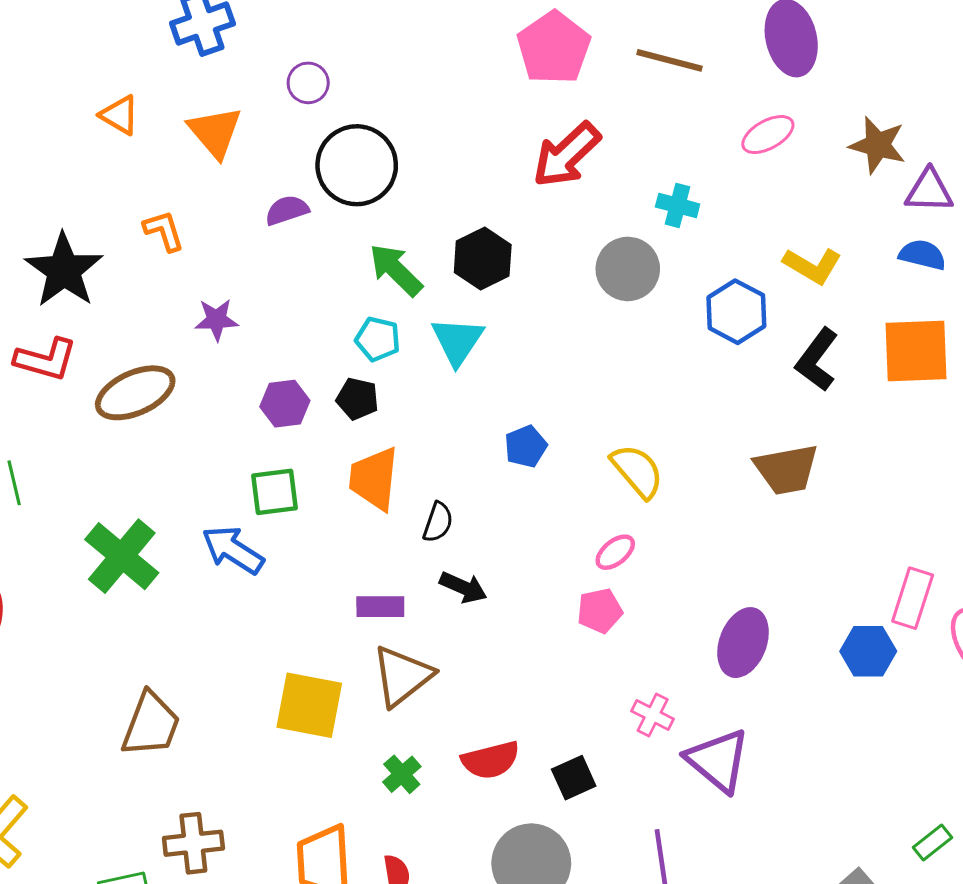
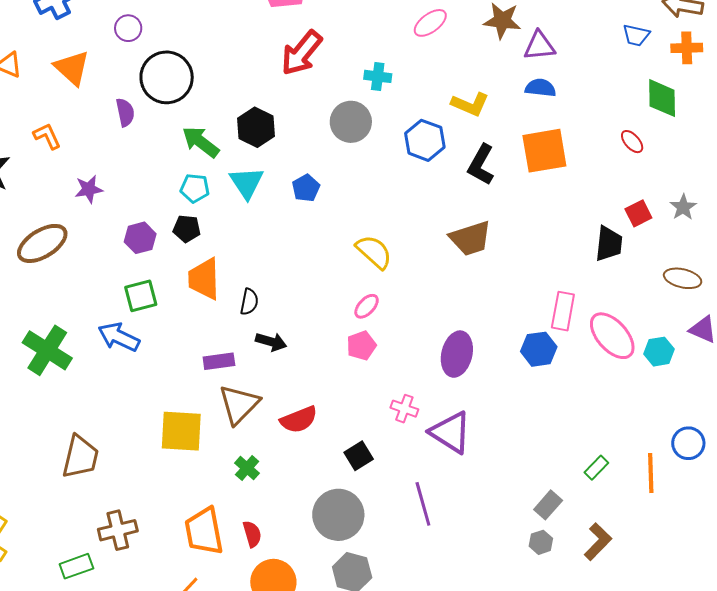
purple semicircle: (287, 210) -> (125, 112), turned 104
blue pentagon: (526, 446) -> (306, 188), moved
red semicircle: (491, 760) -> (299, 420), moved

